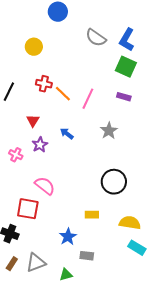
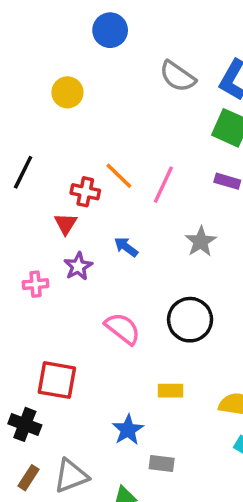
red cross: (44, 84) -> (85, 192), moved
pink cross: (16, 155) -> (36, 284), turned -32
black circle: (114, 182) -> (190, 320), moved
pink semicircle: (45, 186) -> (123, 329), moved

